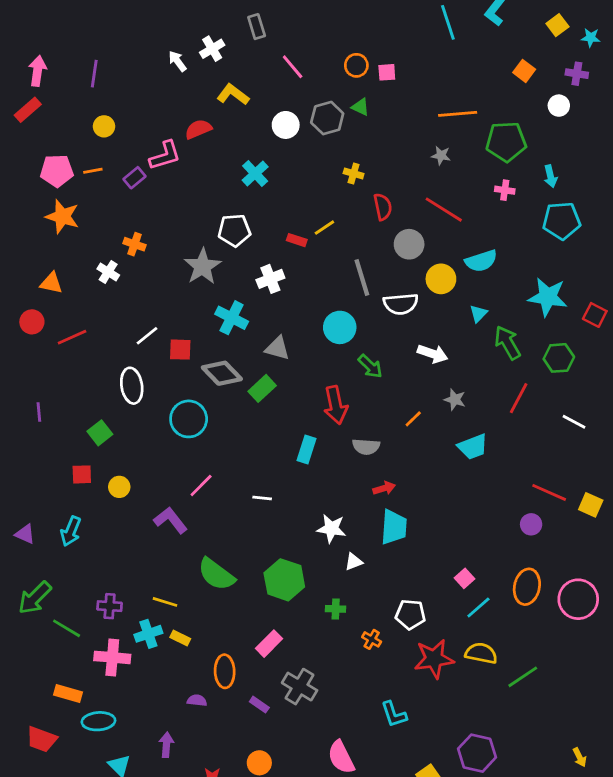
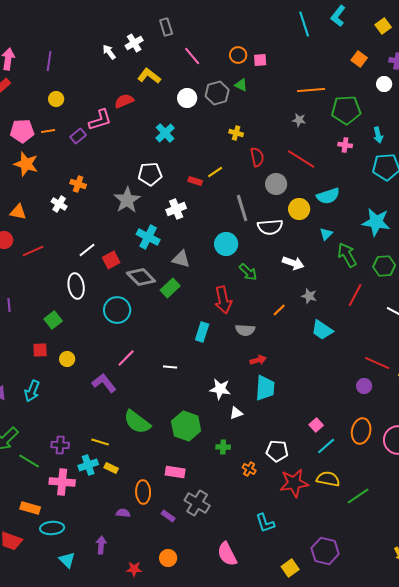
red square: (180, 350) -> (111, 260), turned -30
cyan trapezoid: (473, 447) -> (322, 330), turned 55
pink rectangle: (269, 644) -> (175, 472), turned 54

